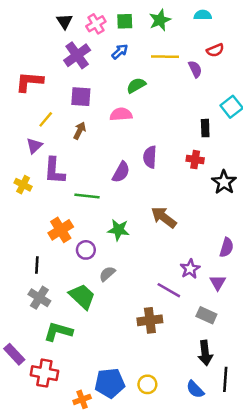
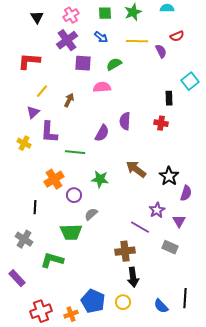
black triangle: (64, 21) -> (37, 17), moved
pink cross: (96, 24) -> (71, 15), moved
blue arrow: (120, 51) -> (101, 37), turned 80
purple square: (81, 97) -> (83, 63), moved
black star: (224, 182) -> (169, 176), moved
green trapezoid: (82, 296) -> (71, 232), turned 135
gray cross: (39, 298) -> (24, 239), moved
black arrow: (205, 353) -> (133, 277), moved
red cross: (44, 373) -> (41, 311), moved, turned -30
blue pentagon: (110, 383) -> (93, 301), turned 30

